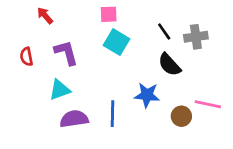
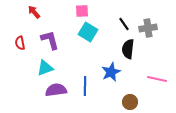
black semicircle: (169, 65) -> (128, 49), turned 48
blue star: (147, 95) -> (111, 72), turned -30
brown circle: (181, 116) -> (130, 102), moved

